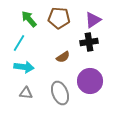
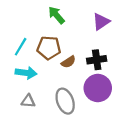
brown pentagon: (59, 18) -> (49, 48), moved
green arrow: (29, 19) -> (56, 15), moved
black cross: (89, 42) -> (97, 60), moved

